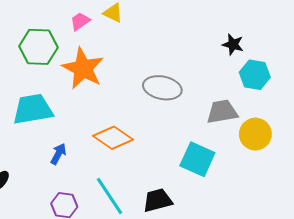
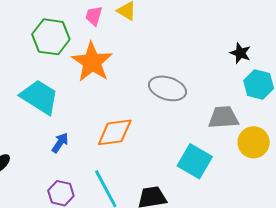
pink trapezoid: (80, 21) -> (94, 16), turned -45
cyan trapezoid: (33, 109) -> (39, 97), turned 36
orange diamond: (113, 138) -> (115, 132), turned -48

